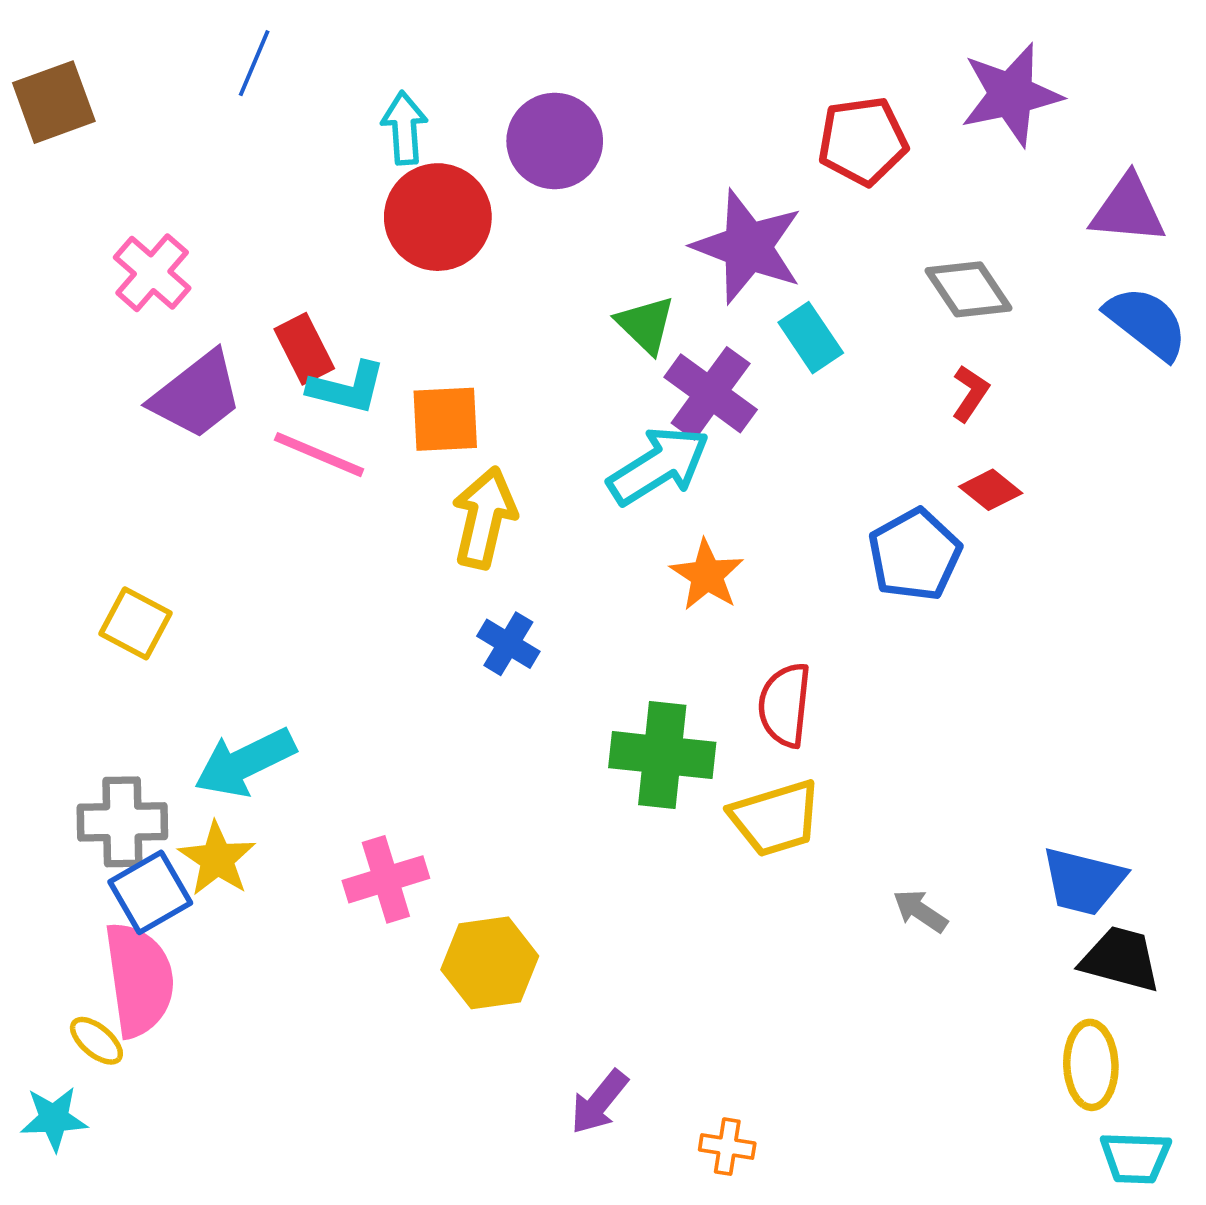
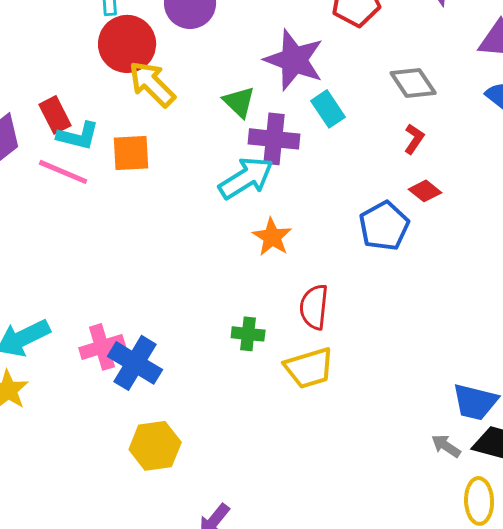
purple cross: (711, 393) -> (274, 139), turned -30
yellow arrow: (484, 518) -> (152, 84), moved, turned -58
blue cross: (508, 644) -> (135, 363), moved, size x1.6
green cross: (662, 755) -> (248, 334), size x0.6
pink cross: (386, 879) -> (102, 347), moved
gray arrow: (920, 911) -> (446, 446), moved

